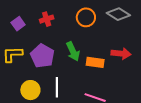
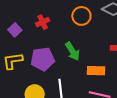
purple pentagon: (42, 56) -> (43, 59), turned -30
orange rectangle: (95, 62) -> (96, 71), moved

